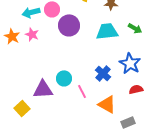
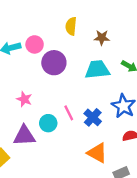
pink star: (32, 34) -> (24, 99), moved
pink line: (82, 91) -> (69, 113), moved

